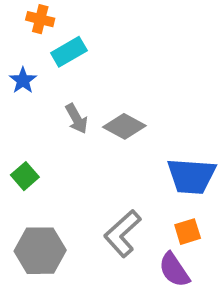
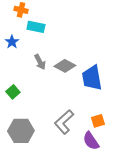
cyan rectangle: (69, 52) -> (36, 27), turned 42
blue trapezoid: (191, 176) -> (92, 78), moved, turned 76

